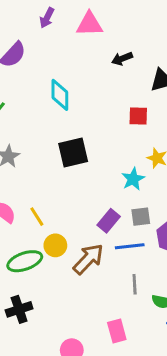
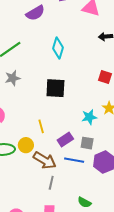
yellow line: (37, 217) -> (41, 126), moved
brown arrow: (88, 259) -> (45, 160), turned 60
gray line: (135, 284) -> (51, 183), moved

